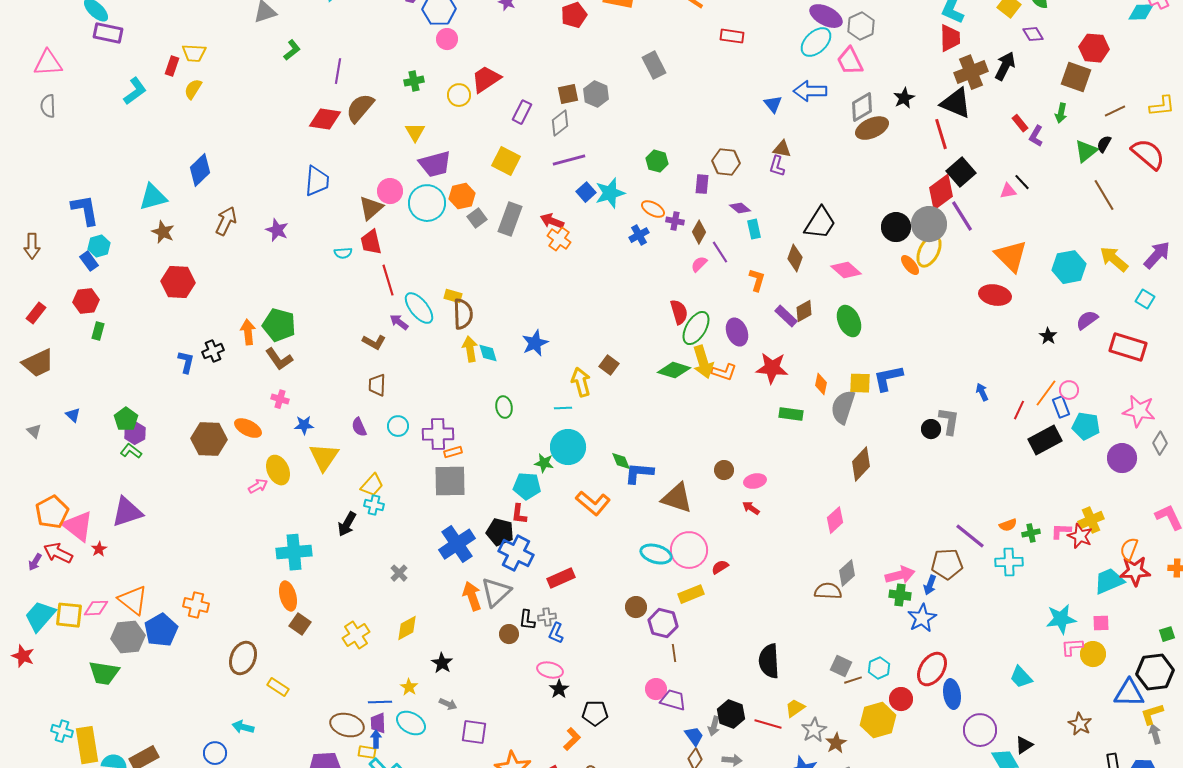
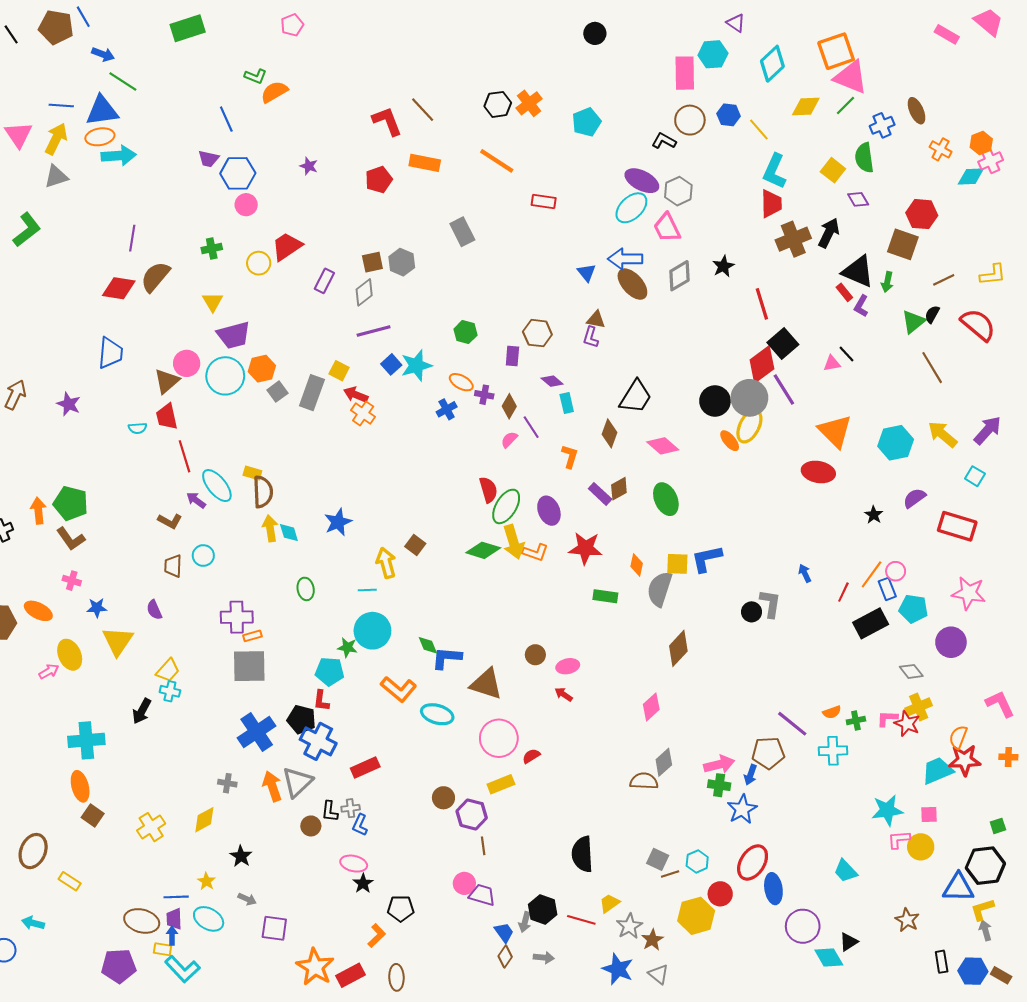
green L-shape: (292, 50) -> (27, 230), moved, size x1.6
black triangle: (956, 103) -> (858, 271), moved
brown ellipse: (872, 128) -> (632, 284), moved, turned 72
yellow square: (506, 161) -> (339, 371), moved, size x0.7
cyan circle: (398, 426) -> (203, 556), moved
gray diamond: (1160, 443) -> (911, 671), moved, turned -70
cyan ellipse: (656, 554) -> (437, 714), moved
gray cross: (399, 573) -> (227, 783), moved, turned -36

